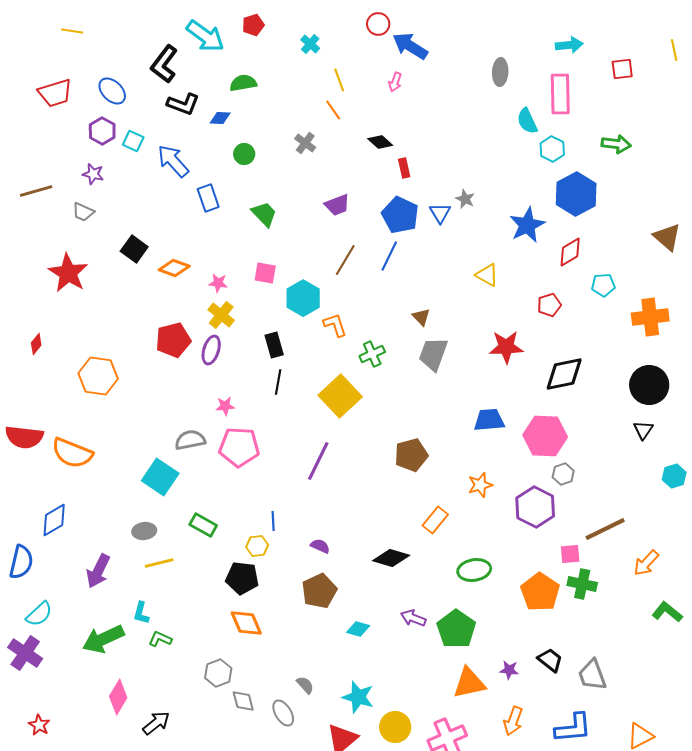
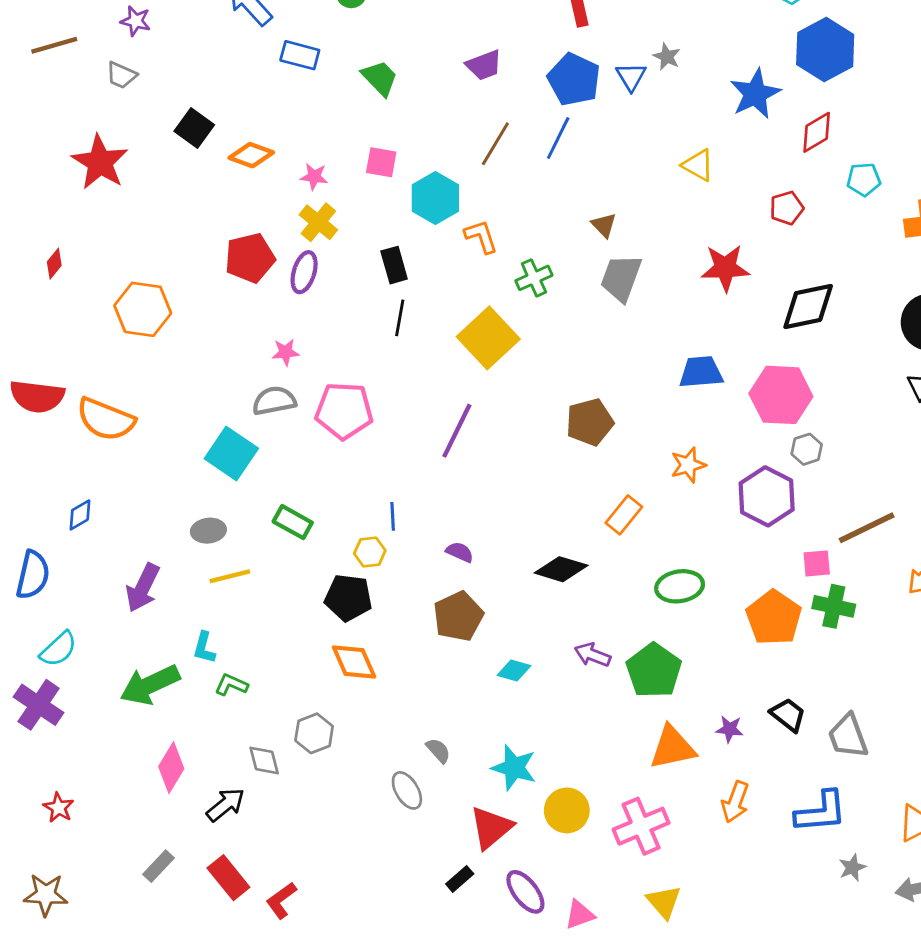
blue rectangle: (208, 198) -> (300, 55), turned -56
pink star: (225, 406) -> (286, 352), moved
blue diamond: (54, 520) -> (80, 515), size x0.7
gray diamond: (243, 701) -> (264, 760), moved

